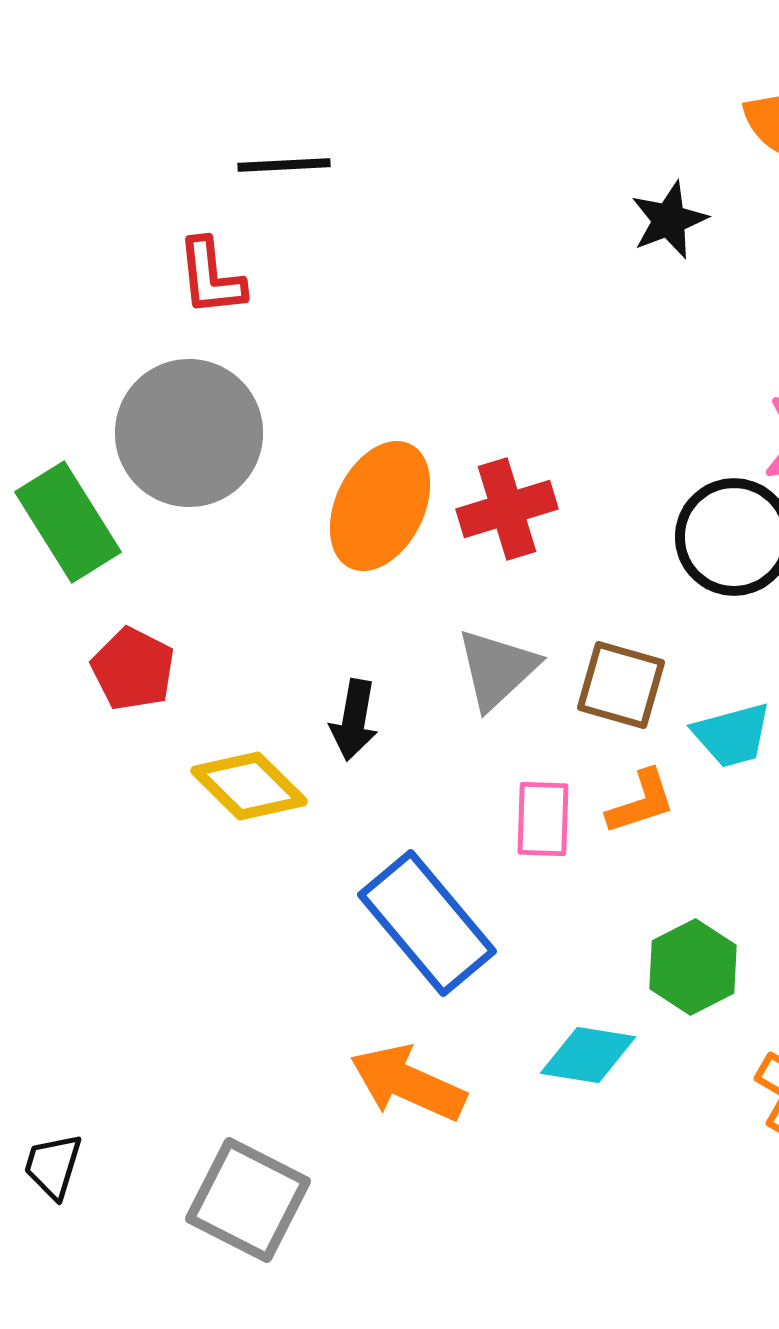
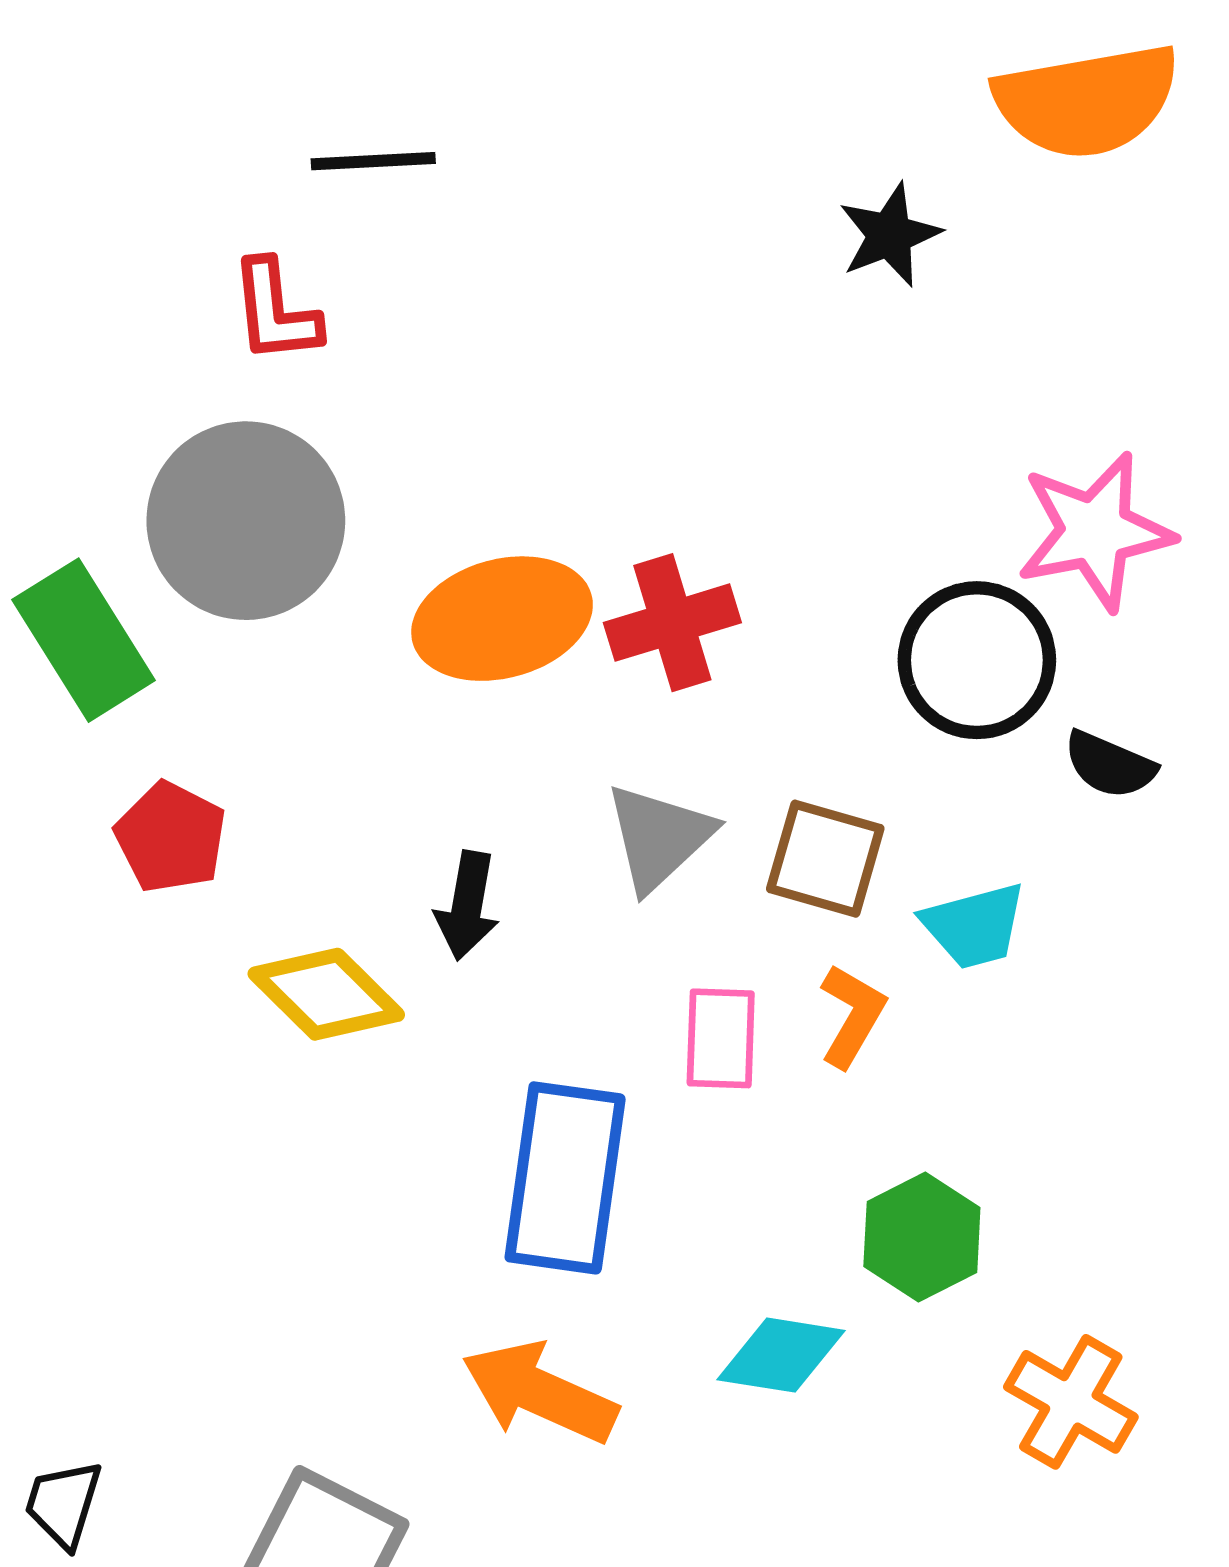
orange ellipse: (380, 506) -> (502, 619), turned 49
orange L-shape: (641, 802) -> (852, 1016), turned -42
blue rectangle: (427, 923) -> (565, 1178), turned 48

